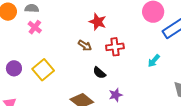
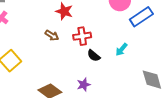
black semicircle: (99, 73) -> (94, 56), moved

